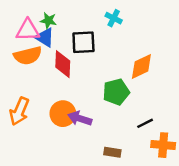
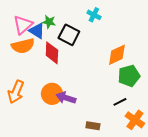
green star: (48, 21) -> (49, 22), moved
pink triangle: (28, 30) -> (23, 25), turned -40
black square: (83, 42) -> (69, 35), turned 30
green pentagon: (116, 92) -> (129, 76), moved
orange cross: (163, 145) -> (135, 120), turned 30

